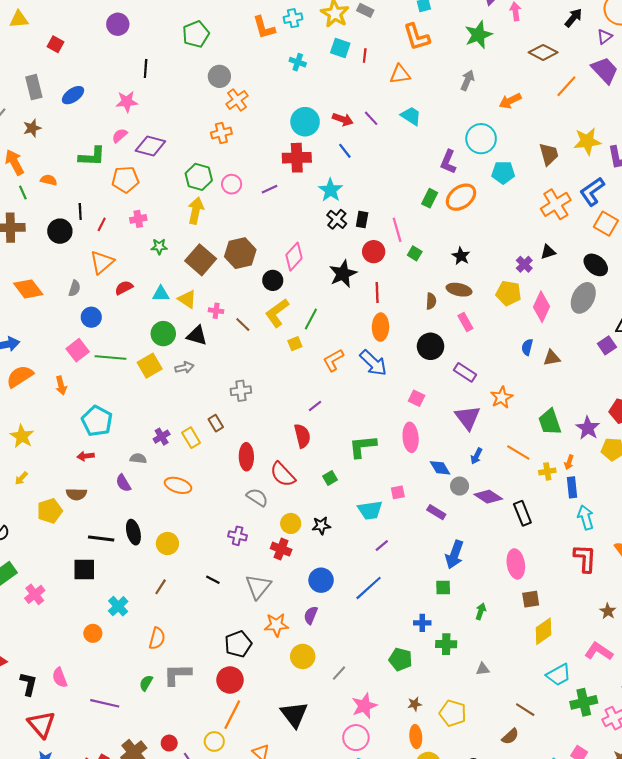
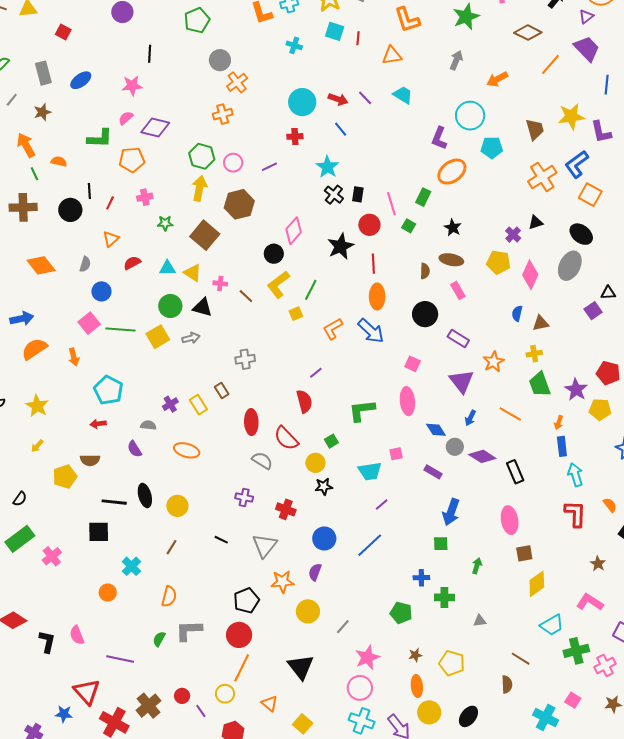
red cross: (297, 158) -> (295, 136), size x0.6
green rectangle: (430, 198) -> (423, 197), moved
brown hexagon: (240, 253) -> (239, 204), moved
orange triangle: (102, 262) -> (111, 239), size x0.7
yellow cross: (547, 471) -> (534, 354), moved
yellow circle: (291, 523) -> (315, 463), moved
red triangle: (41, 724) -> (87, 692), moved
brown semicircle: (510, 736) -> (507, 684), turned -48

